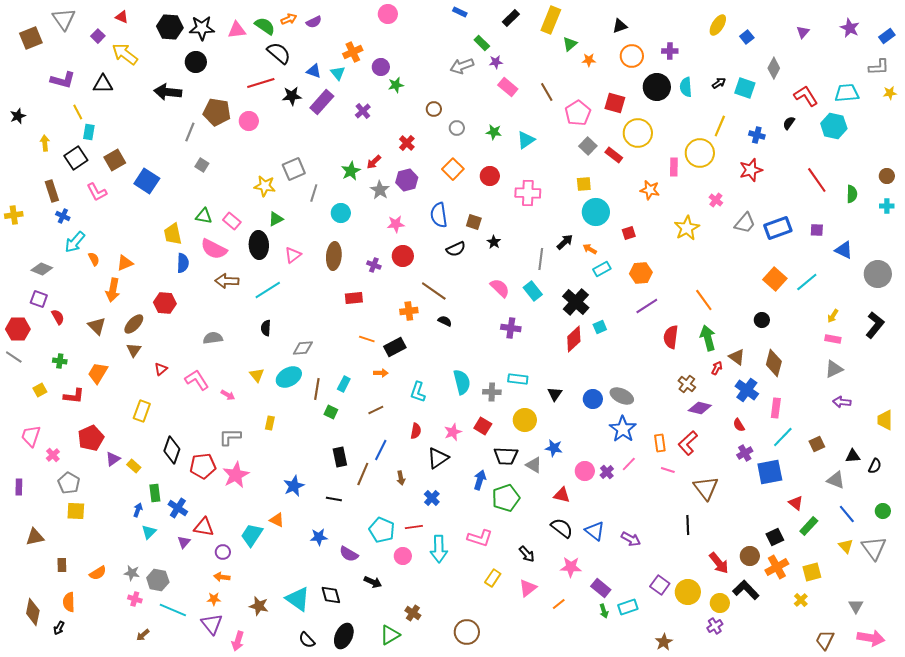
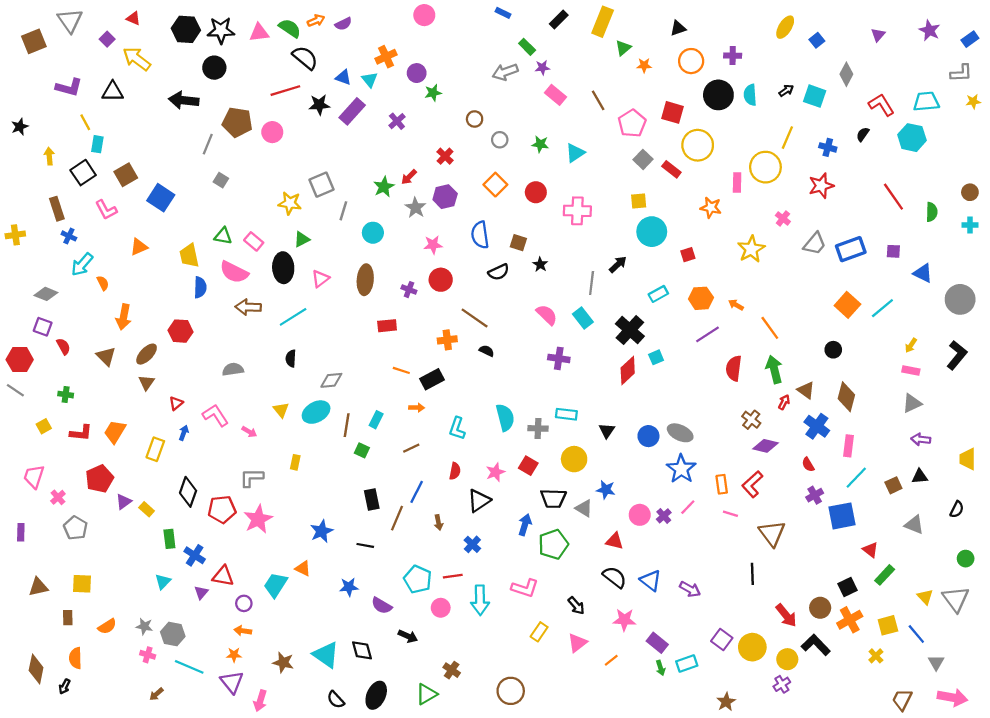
orange arrow: (590, 249) -> (736, 305), moved
orange triangle: (125, 263) -> (139, 247), moved
orange trapezoid: (98, 373) -> (115, 432), moved
black triangle: (853, 456) -> (920, 477), moved
blue arrow: (138, 510) -> (184, 433), moved
yellow square: (76, 511) -> (82, 584), moved
blue line: (847, 514) -> (916, 634), moved

